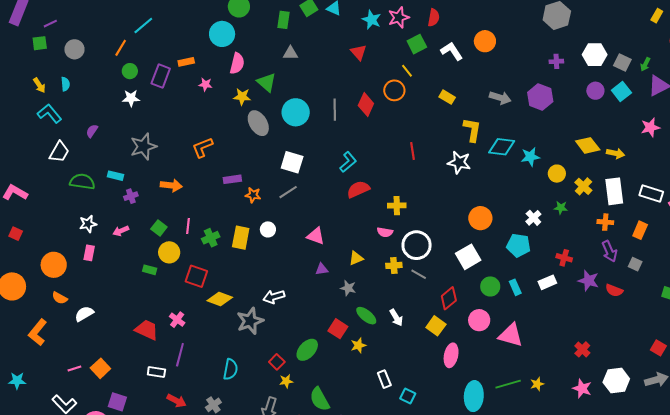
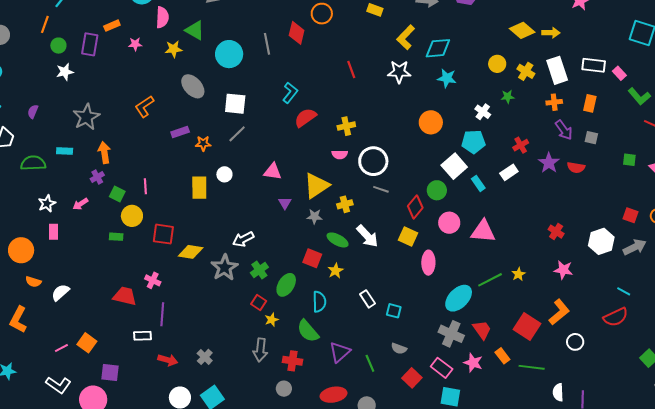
gray ellipse: (258, 123) -> (193, 86), moved
yellow L-shape: (472, 130) -> (406, 37), turned -135
cyan star: (530, 157) -> (447, 78), moved, turned 30
orange arrow: (171, 185) -> (104, 152), moved, turned -95
purple cross: (131, 196) -> (97, 177), moved
green cross: (211, 238) -> (259, 270), moved
white square: (468, 257) -> (454, 166), moved
yellow triangle: (356, 258) -> (317, 186), size x1.8
red cross: (564, 258) -> (521, 145), turned -35
yellow cross: (394, 265) -> (345, 204), moved
purple triangle: (322, 269) -> (285, 203), turned -40
purple star: (588, 281) -> (549, 163), turned 30
green circle: (490, 286) -> (437, 190), moved
white arrow: (396, 318) -> (367, 236), size x1.4
cyan semicircle: (231, 369) -> (319, 302), moved
white hexagon: (616, 381) -> (601, 241), moved
cyan ellipse: (474, 396) -> (459, 298), turned 52

